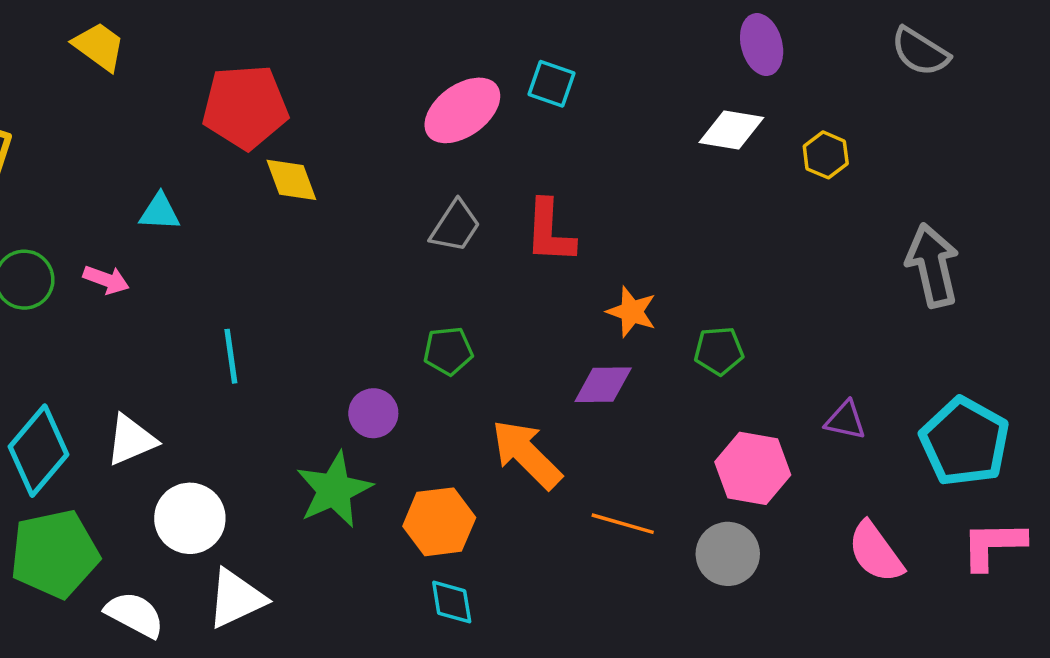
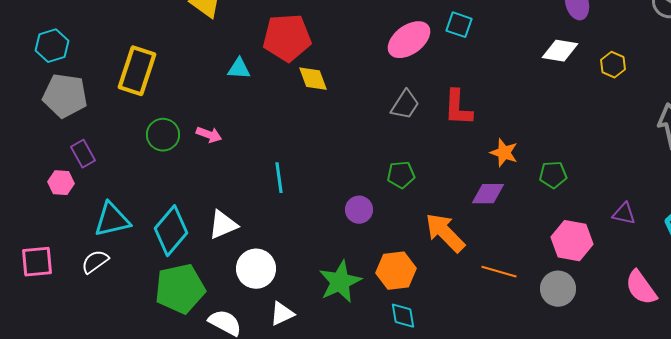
cyan triangle: (160, 212) -> (239, 69), moved
green star: (334, 490) -> (340, 282), moved
white triangle: (236, 598) -> (282, 314), size x0.7

